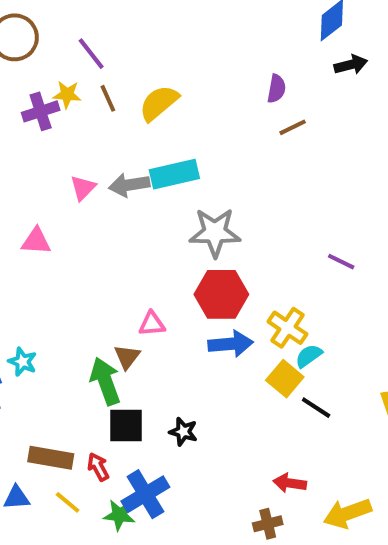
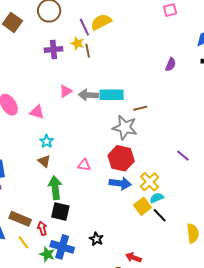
yellow star: (67, 94) -> (77, 43), moved
yellow semicircle: (159, 103) -> (101, 22), moved
brown line: (293, 127) -> (140, 108), moved
brown triangle: (127, 357) -> (44, 161), moved, turned -40
cyan star: (22, 362) -> (47, 141), moved
black line: (316, 408) -> (160, 215), moved
black star: (183, 432) -> (96, 239), moved
blue cross: (145, 494) -> (62, 247), turned 35

